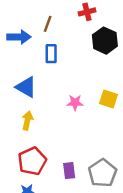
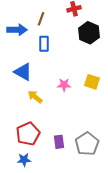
yellow arrow: (27, 121) -> (35, 97), moved, turned -63

